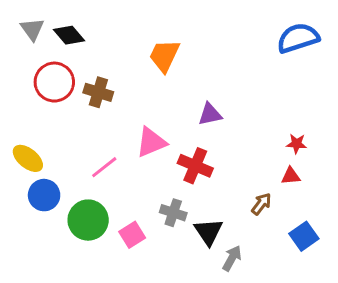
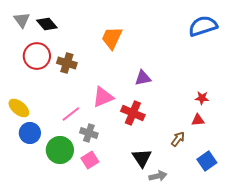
gray cross: (173, 213) -> (89, 133), moved
gray arrow: (232, 258) -> (158, 176), turned 48

